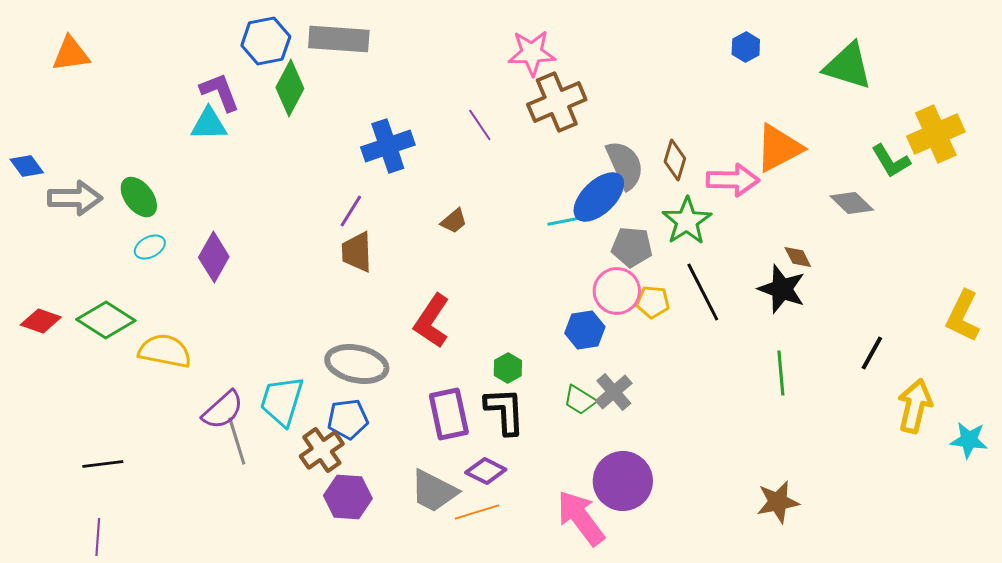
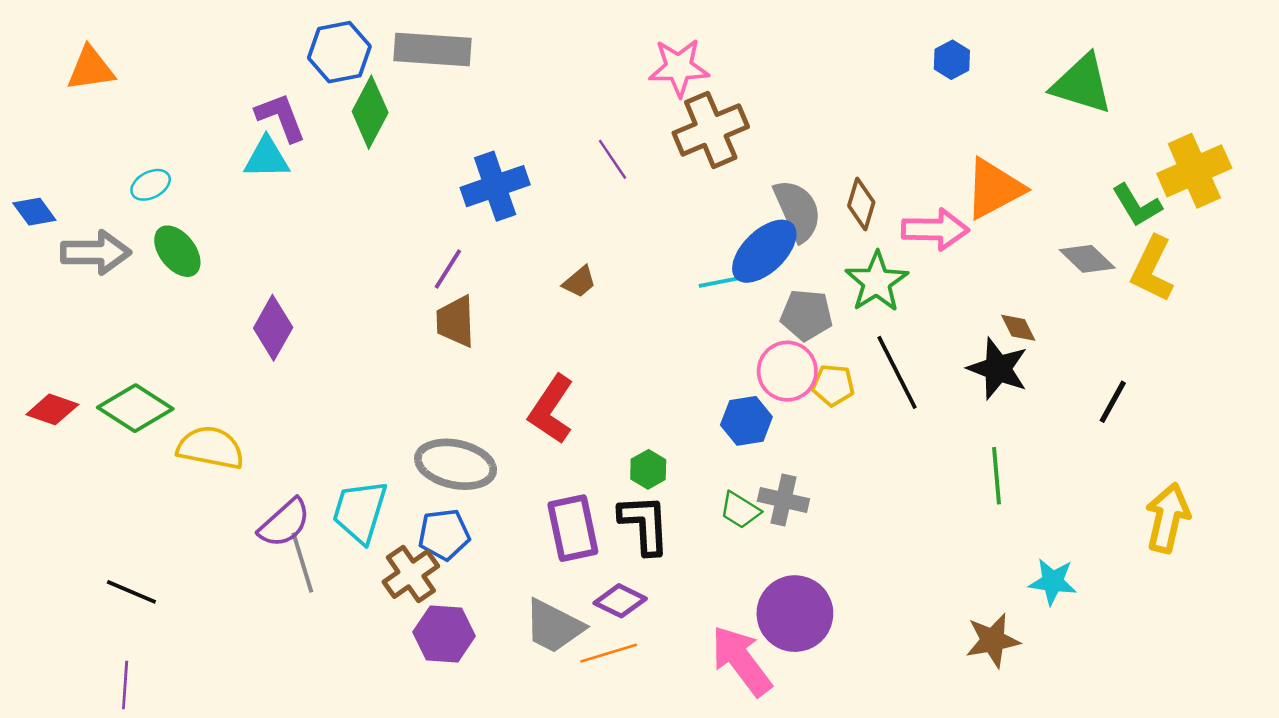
cyan ellipse: (150, 247) -> (151, 185), moved
yellow L-shape: (963, 316) -> (1152, 269), moved
black line: (872, 353) -> (1113, 402), moved
gray cross: (614, 392) -> (783, 500), turned -36
cyan star: (969, 440) -> (1053, 582), moved
black line: (103, 464) -> (131, 592), turned 30

